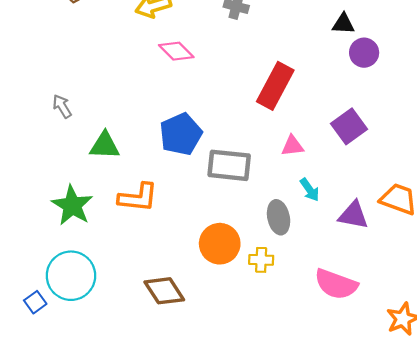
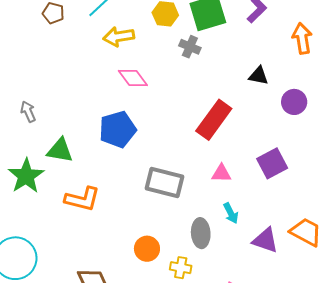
black triangle: (343, 24) -> (258, 76), moved
blue pentagon: (181, 134) -> (118, 129), moved
green star: (72, 205) -> (26, 176), moved
orange circle: (220, 244) -> (147, 249), size x0.7

